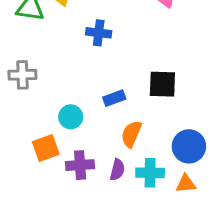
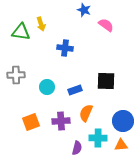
cyan circle: (71, 117) -> (47, 87), moved
purple cross: (80, 165) -> (61, 121), moved
purple semicircle: (117, 170) -> (77, 148), moved

